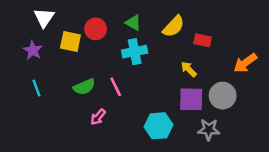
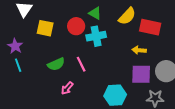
red circle: (96, 29) -> (76, 26), moved
red rectangle: (202, 40) -> (150, 27), size x1.5
purple star: (33, 50) -> (15, 46), moved
yellow arrow: (189, 69) -> (139, 50), turned -40

